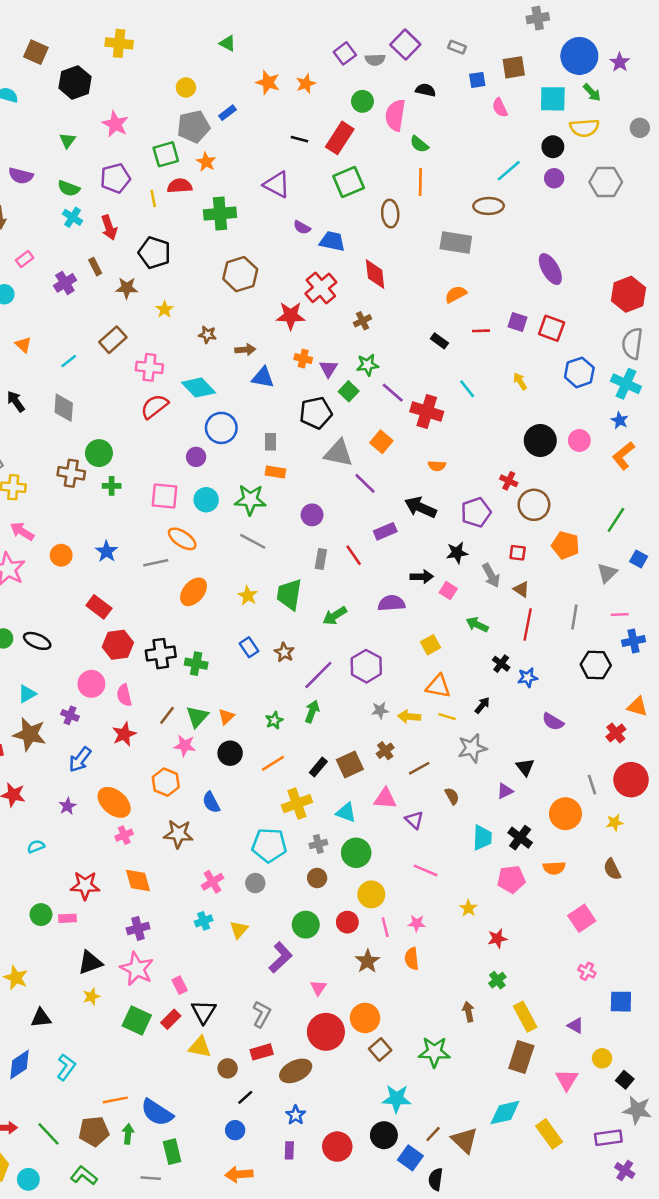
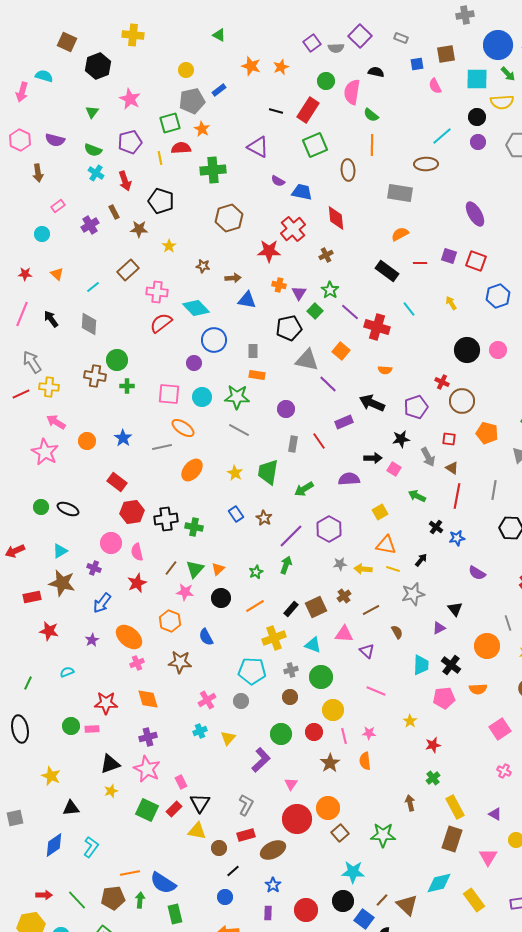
black rectangle: (439, 341) -> (387, 271), size x1.6
green star: (368, 365) -> (330, 290), turned -30

